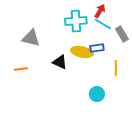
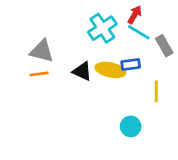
cyan cross: (76, 21) -> (102, 28), turned -30
black triangle: (60, 62) -> (82, 71), moved
orange line: (21, 69) -> (39, 74), moved

